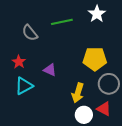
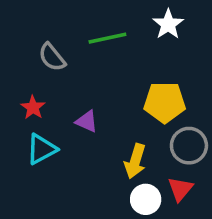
red triangle: (104, 109) -> (180, 189), turned 42

